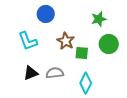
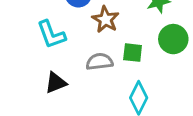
brown star: (66, 41) -> (105, 19), moved
gray semicircle: (55, 73) -> (99, 62), moved

